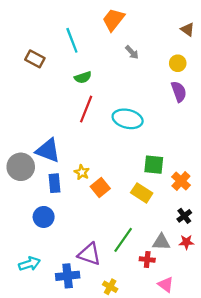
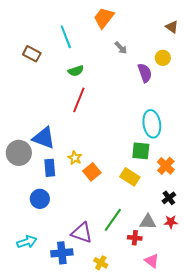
purple semicircle: (179, 92) -> (145, 73), moved
cyan ellipse: (128, 119) -> (152, 124), moved, turned 68

